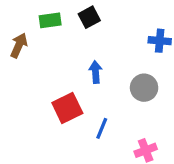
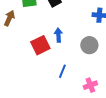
red square: (67, 108) -> (40, 45), moved

